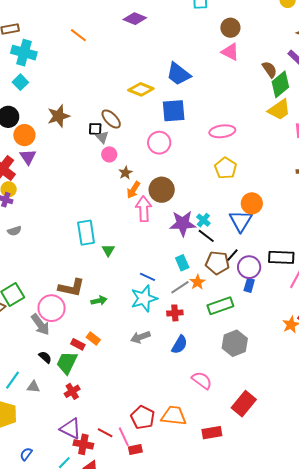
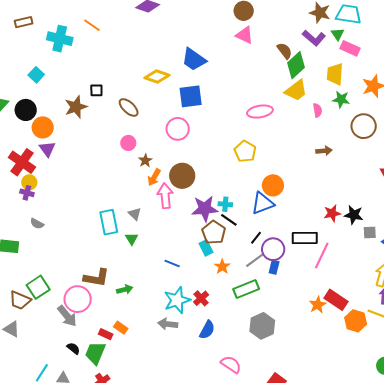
cyan cross: (24, 53) -> (60, 39), moved
black square: (95, 129) -> (96, 90), moved
pink ellipse: (222, 131) -> (260, 112), moved
gray triangle: (102, 137) -> (135, 214), moved
cyan cross: (203, 220) -> (225, 204), turned -32
blue triangle: (241, 221) -> (263, 203), turned 40
gray semicircle: (14, 231) -> (37, 224), turned 48
brown pentagon: (217, 263) -> (214, 232), moved, turned 30
gray line: (180, 287) -> (255, 260), moved
cyan star: (144, 298) -> (177, 300), moved
red cross: (175, 313) -> (201, 298), turned -35
gray arrow: (140, 337) -> (168, 324), turned 30

